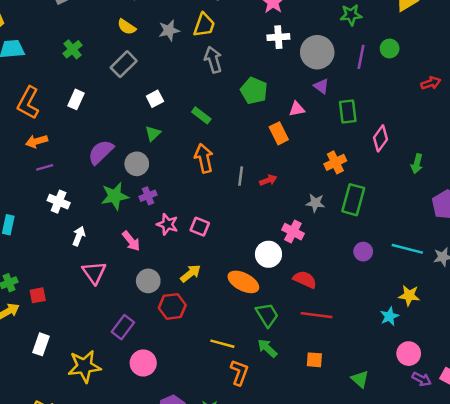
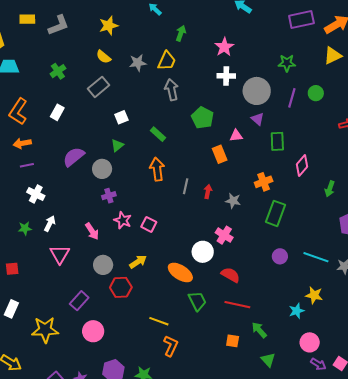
red arrow: (268, 180) -> (208, 192), turned -64
green star: (115, 196) -> (25, 228), moved, size x0.6
gray star: (315, 203) -> (233, 201), moved
green arrow: (267, 348) -> (259, 330), moved

